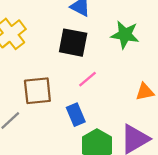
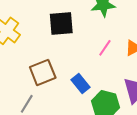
pink line: (88, 79) -> (105, 48), moved

